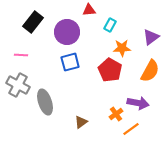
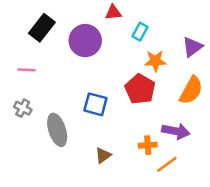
blue square: (70, 62) -> (95, 104), moved, turned 30
gray cross: (18, 85) -> (23, 108), size x0.6
orange cross: (116, 114) -> (148, 145), turned 32

